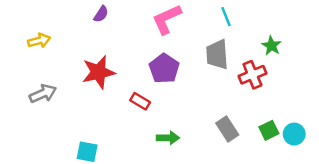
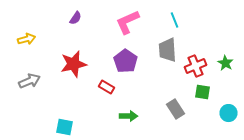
green star: (271, 46) -> (226, 63), moved
green square: (269, 130) -> (202, 92), moved, turned 35

